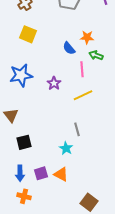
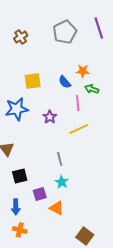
yellow square: (28, 34) -> (33, 81), moved, turned -30
gray line: (77, 129) -> (60, 159), moved
purple square: (41, 173) -> (40, 194), moved

